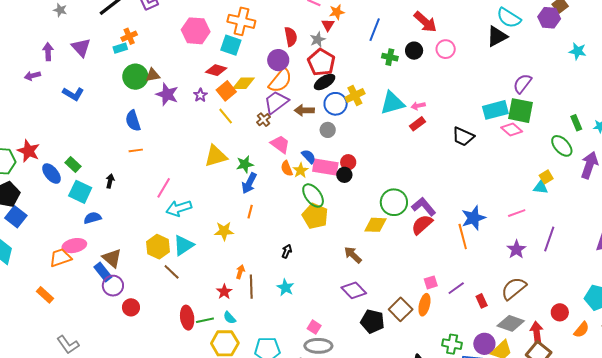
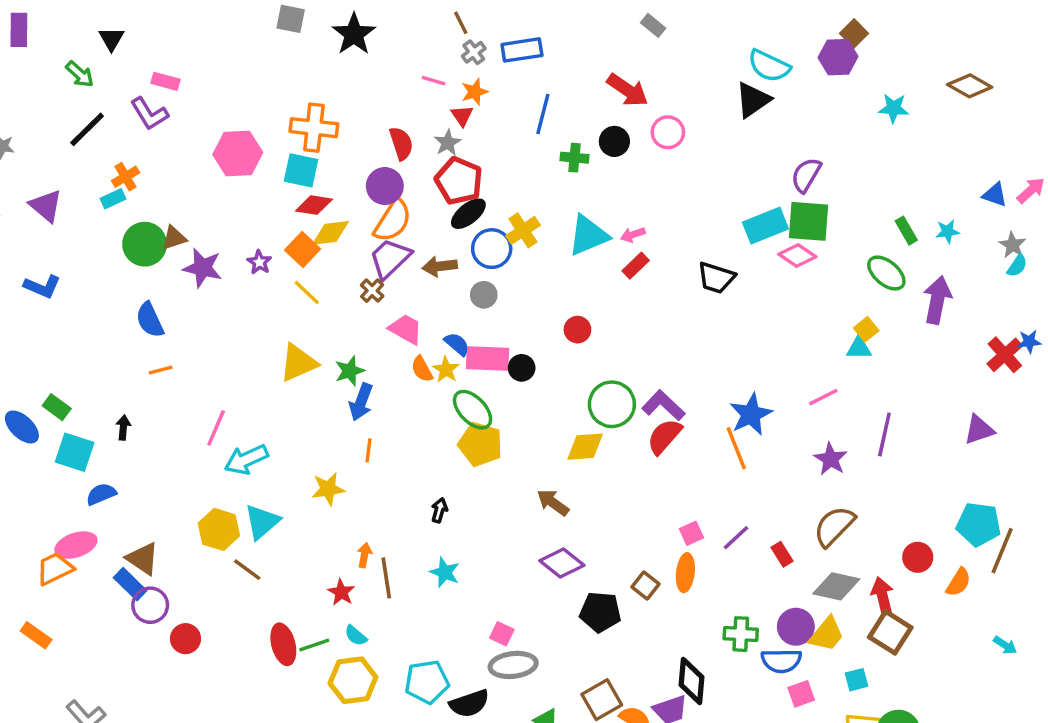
red diamond: (216, 70) -> (314, 205), moved
red circle: (348, 162) -> (577, 330), moved
brown square: (401, 309) -> (646, 585), size x0.7

